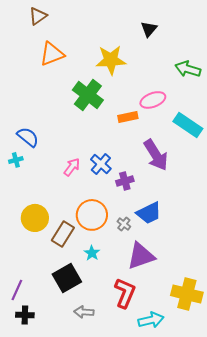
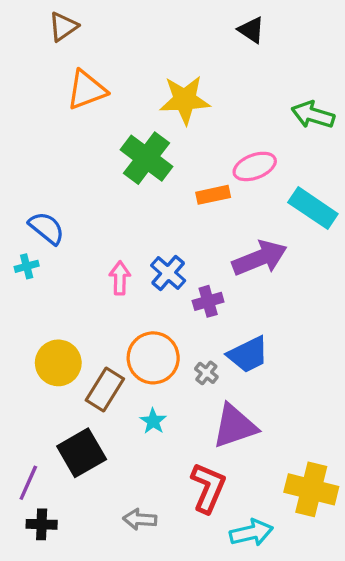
black triangle: (149, 29) -> (251, 30), moved, turned -36
purple arrow: (156, 155) -> (260, 258), turned -80
pink arrow: (72, 167) -> (120, 278), turned -36
black square: (67, 278) -> (82, 453), moved

